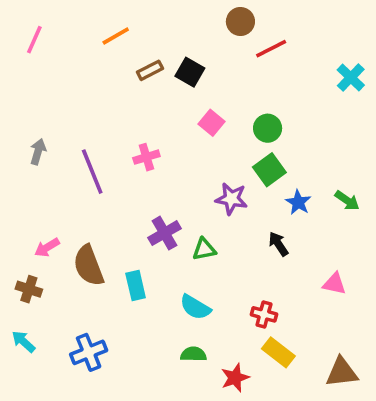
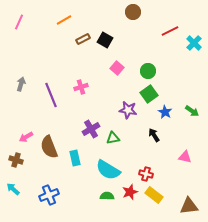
red line: (271, 49) -> (170, 31), moved
cyan semicircle: (195, 307) -> (108, 170), size x1.4
red star: (235, 378) -> (130, 192), moved

